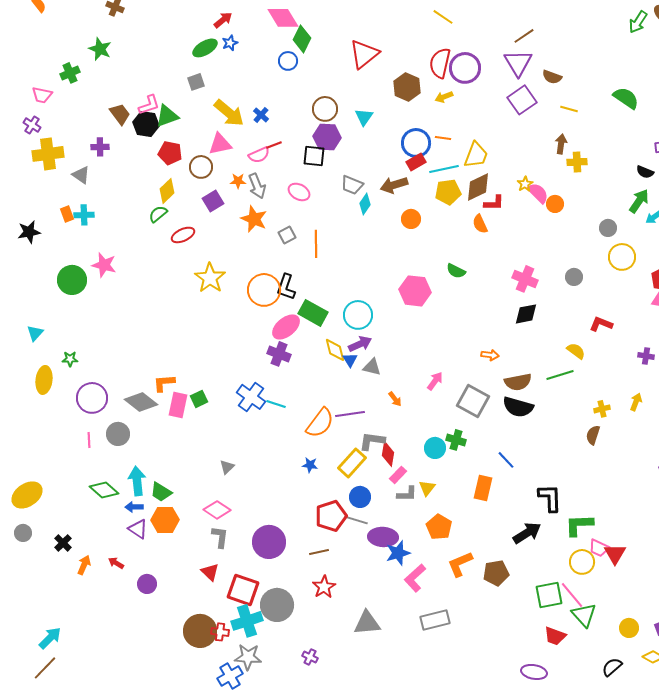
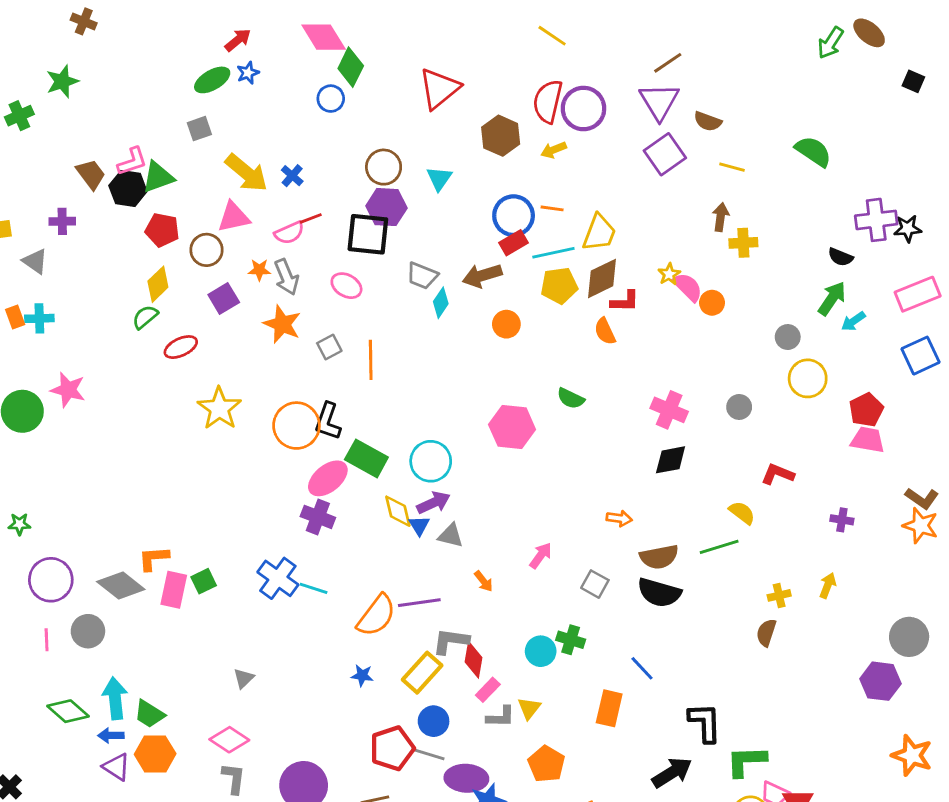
green star: (100, 49) -> (62, 81), turned 30
black square: (314, 156) -> (368, 234), size x1.4
gray square: (473, 401) -> (595, 584), size x0.6

